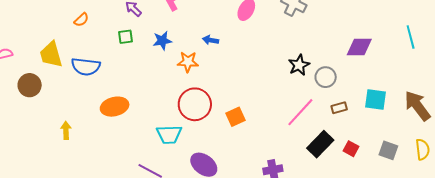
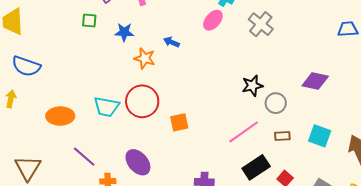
blue semicircle: (86, 67) -> (26, 66), moved
orange ellipse: (115, 107) -> (60, 116), moved
cyan trapezoid: (169, 134) -> (106, 107), moved

